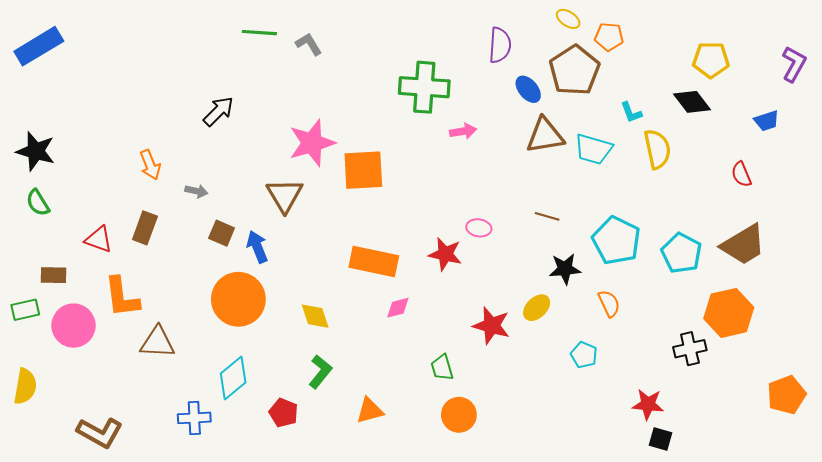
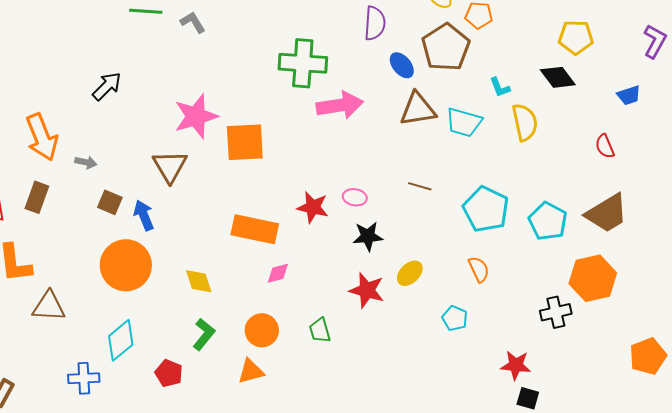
pink arrow: (463, 131) -> (340, 105), size x1.8
orange arrow: (150, 165) -> (42, 137), size x1.6
red star: (445, 254) -> (313, 207), moved
black star: (565, 269) -> (368, 236), moved
orange circle: (459, 415) -> (262, 330), moved

